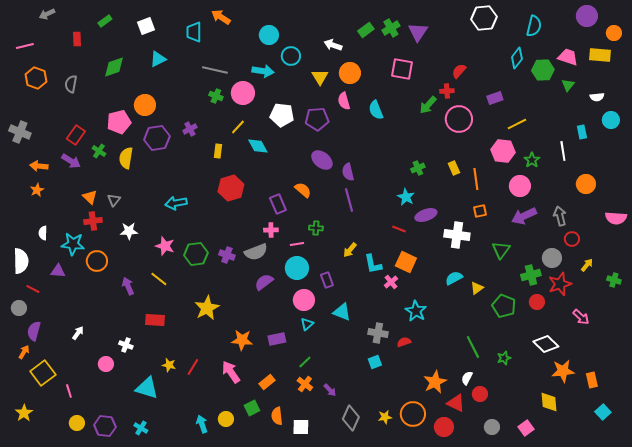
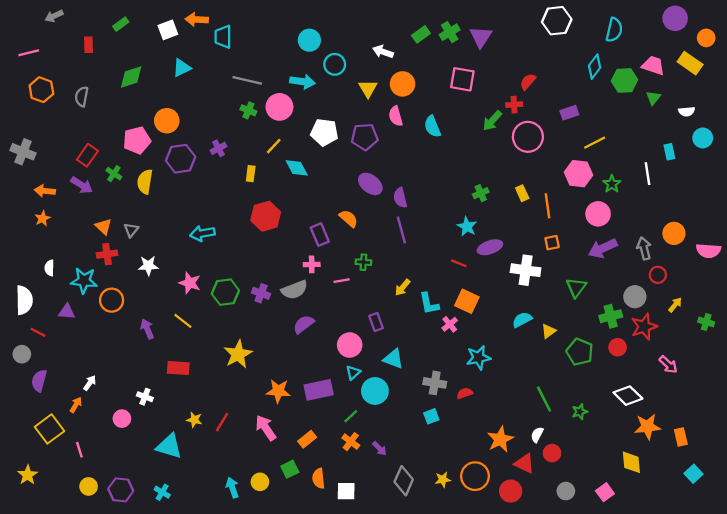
orange arrow: (221, 17) -> (197, 20), moved, turned -30
yellow rectangle: (600, 55) -> (690, 63), turned 30
orange circle: (586, 184) -> (674, 233), moved
cyan circle: (297, 268) -> (375, 391), moved
cyan star: (416, 311) -> (478, 358), turned 30
purple rectangle: (277, 339) -> (319, 390), size x1.4
orange arrow: (24, 352) -> (76, 405), moved

